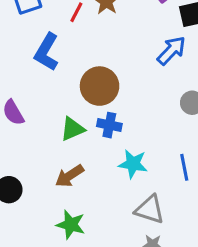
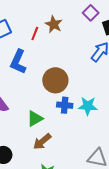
green triangle: (72, 129) -> (35, 119), moved
cyan star: (133, 164) -> (88, 106), moved

